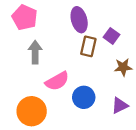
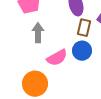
blue circle: (84, 97) -> (82, 51), moved

